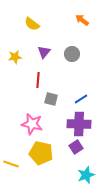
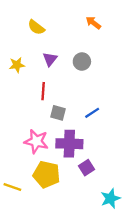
purple cross: (79, 124) -> (69, 144), moved
cyan star: (86, 175) -> (110, 198), moved

